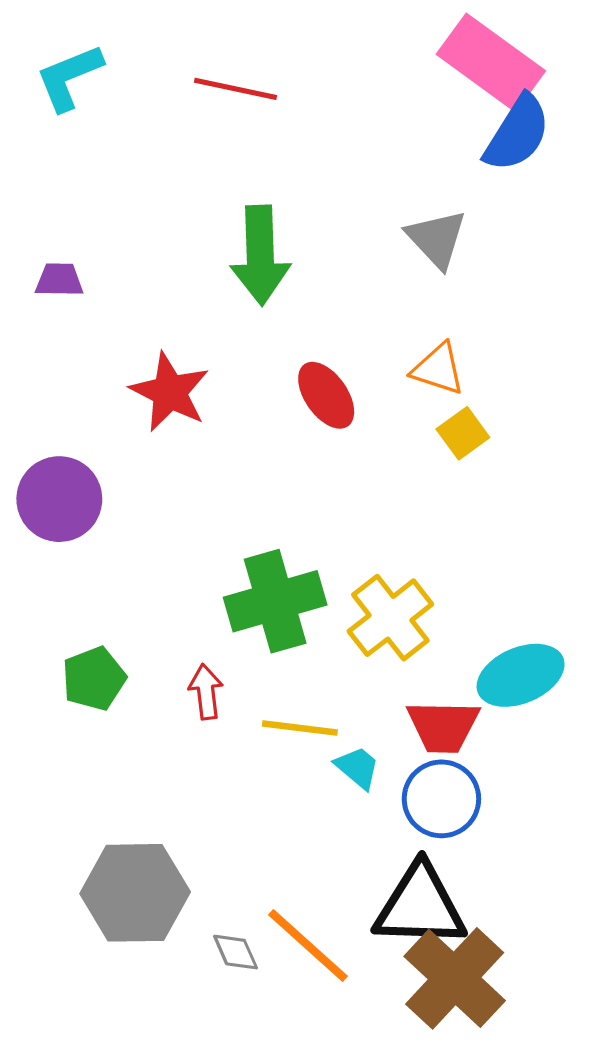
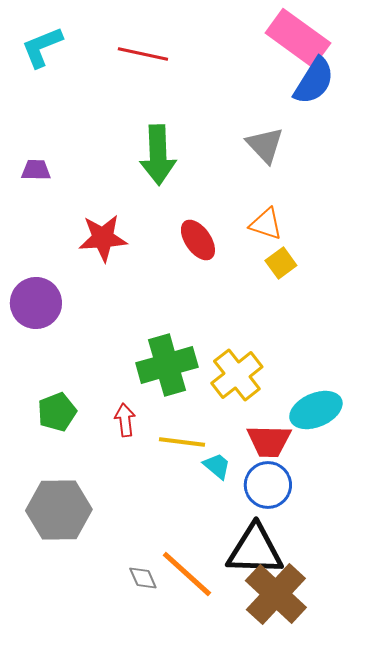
red star: (170, 392) -> (103, 238), turned -30
gray hexagon: (135, 893) -> (59, 510), moved

